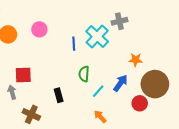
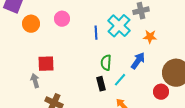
orange star: (136, 60) -> (150, 37), moved
blue arrow: (120, 83) -> (138, 61), moved
black rectangle: (59, 95) -> (101, 84), moved

